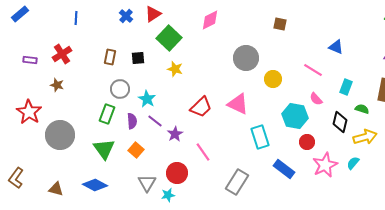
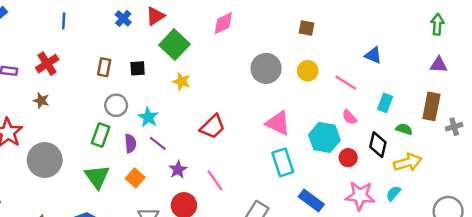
yellow circle: (273, 79) -> (308, 71), moved
pink triangle: (238, 104) -> (278, 123), moved
purple star: (175, 134) -> (178, 170), moved
red circle: (307, 142) -> (348, 158), moved
pink star: (325, 165) -> (360, 196), turned 30

